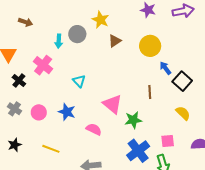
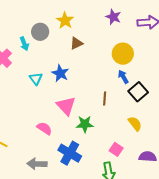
cyan arrow: (59, 41) -> (24, 44), moved, turned -32
yellow circle: (150, 46) -> (123, 54), moved
blue star: (67, 112) -> (60, 73), moved
pink square: (168, 141) -> (116, 149), turned 32
blue cross: (138, 151) -> (70, 153), moved, turned -30

